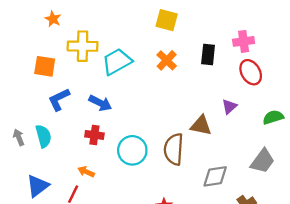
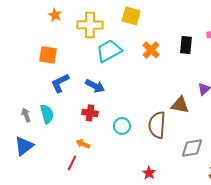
yellow square: (167, 20) -> (131, 16), moved
yellow cross: (83, 46) -> (90, 25), moved
cyan circle: (132, 150) -> (122, 126), size x0.7
blue triangle: (38, 186) -> (24, 146), moved

